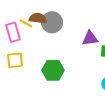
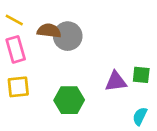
yellow line: (26, 23) -> (14, 20), moved
purple triangle: (90, 38) -> (116, 82), moved

